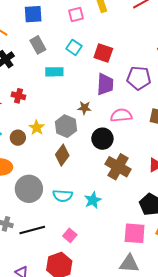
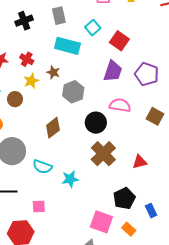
cyan rectangle: (54, 72) -> (67, 46), size x1.4
brown star: (84, 108) -> (53, 72), moved
gray hexagon: (66, 126) -> (73, 92), moved
yellow star: (37, 128) -> (31, 81), moved
pink square: (70, 235) -> (39, 207), turned 32

